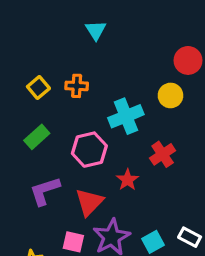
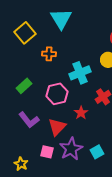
cyan triangle: (96, 30) -> (61, 19), size x1.6
yellow square: (38, 88) -> (25, 33), moved, size x1.5
purple L-shape: (45, 191) -> (29, 120), turned -110

